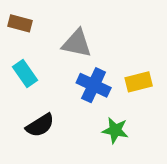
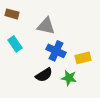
yellow rectangle: (139, 82) -> (83, 58), moved
black semicircle: (40, 125) -> (44, 75), moved

